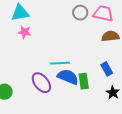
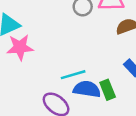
pink star: (24, 32) -> (20, 47), size x1.5

